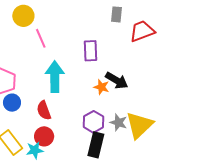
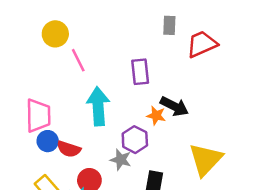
red semicircle: (44, 110) -> (69, 149), moved, turned -48
purple hexagon: (93, 122) -> (135, 140), moved
gray star: (118, 123) -> (121, 160), moved

